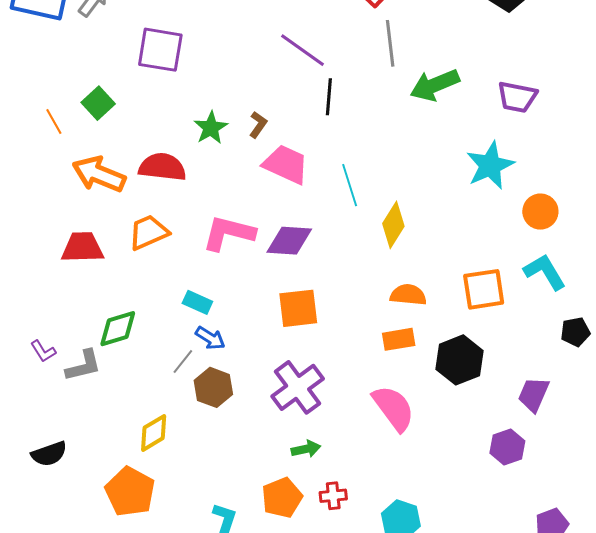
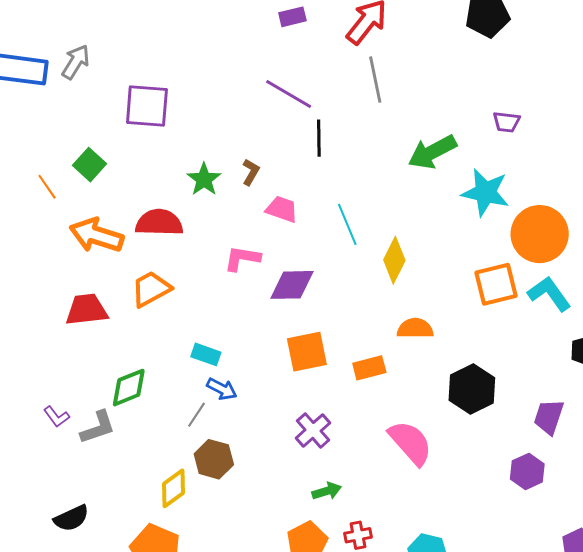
green arrow: (435, 85) -> (432, 152), moved
purple trapezoid: (517, 97) -> (506, 122), size x0.7
pink trapezoid: (286, 164) -> (282, 209), size x0.7
cyan star: (490, 165) -> (485, 193), turned -30
orange circle: (540, 212) -> (540, 234), size x1.6
pink L-shape: (229, 233) -> (242, 258), moved, size x0.7
orange square: (484, 289) -> (496, 284), moved
orange rectangle: (399, 339) -> (369, 368), moved
brown hexagon: (213, 387) -> (214, 459), moved
purple cross: (298, 387) -> (313, 430), size x0.7

